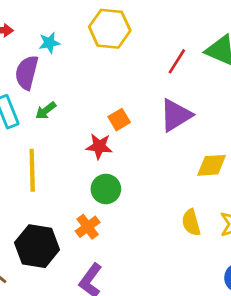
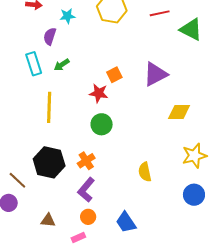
red line: (177, 61) -> (160, 13), moved, turned 42
purple semicircle: (27, 72) -> (50, 36), size x0.7
yellow semicircle: (191, 222) -> (145, 172), moved
orange cross: (88, 227) -> (86, 161), moved

